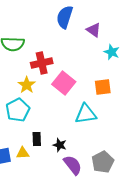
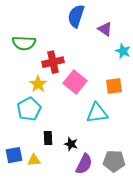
yellow triangle: (23, 153) -> (34, 160), moved
gray pentagon: (103, 162) -> (114, 161), turned 30
purple semicircle: (73, 165) -> (84, 164), turned 65

